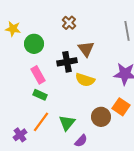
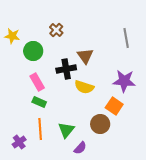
brown cross: (69, 23) -> (56, 30), moved
orange square: (121, 107) -> (114, 106), moved
orange line: (41, 122) -> (40, 129), turned -40

